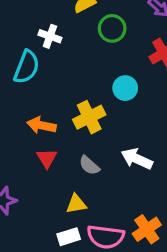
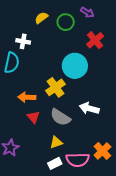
green circle: (112, 28) -> (66, 22), moved
cyan circle: (125, 88) -> (75, 66), size x1.6
gray semicircle: (89, 165) -> (60, 117), size x1.5

